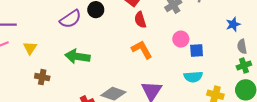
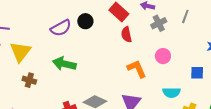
yellow triangle: (30, 48) -> (20, 52), size x1.6
orange L-shape: (142, 50) -> (137, 69), moved
blue square: (197, 50) -> (197, 73), moved

